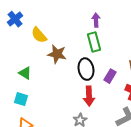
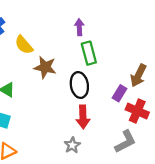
purple arrow: (96, 20) -> (79, 27), moved
purple rectangle: (110, 76) -> (120, 93), moved

